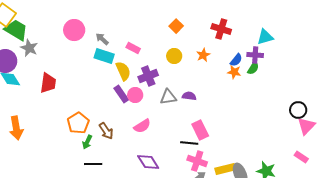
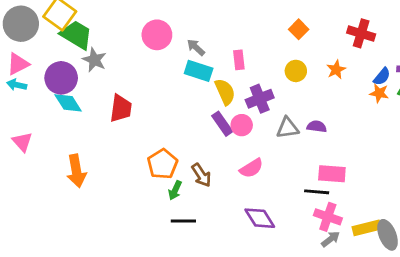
pink rectangle: (133, 48) -> (239, 60), turned 56
pink rectangle: (200, 130) -> (332, 174), turned -60

